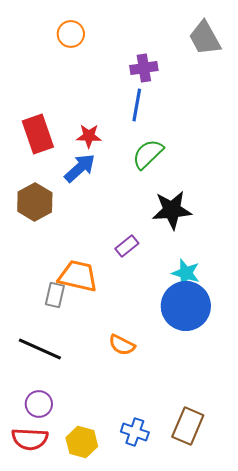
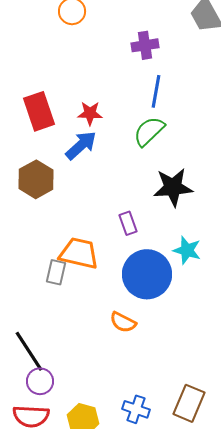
blue line: (137, 105) -> (156, 91), moved
purple rectangle: (127, 246) -> (128, 223), turned -70
blue circle: (186, 306) -> (147, 274), moved
black line: (40, 349) -> (29, 351), moved, turned 33

